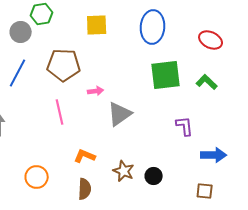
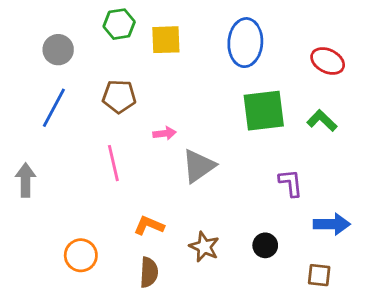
green hexagon: (42, 14) -> (119, 24), moved
brown pentagon: (64, 65) -> (119, 96), size x0.7
black circle: (154, 176) -> (265, 245), moved

